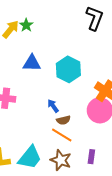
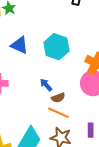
blue triangle: (32, 63) -> (19, 45), turned 30

